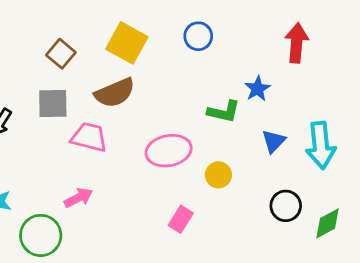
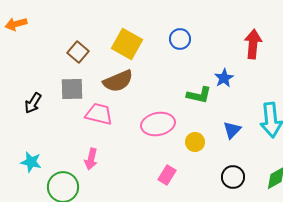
blue triangle: (274, 141) -> (232, 130), moved
pink arrow: (78, 198) -> (91, 159), turned 130
black circle: (286, 206) -> (233, 177), moved

